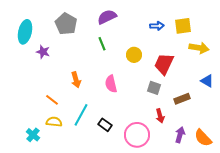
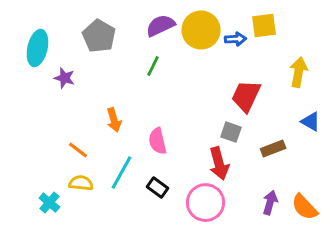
yellow square: (183, 26) -> (264, 25), moved
green line: (102, 44) -> (153, 66), turned 48
yellow arrow: (199, 48) -> (299, 72), turned -90
yellow circle: (134, 55) -> (201, 30), moved, size x1.6
pink semicircle: (111, 84) -> (157, 141), moved
red arrow: (160, 116) -> (219, 164), moved, size x1.5

